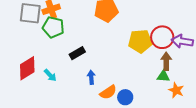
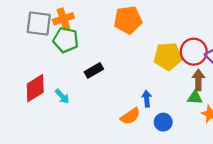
blue arrow: (91, 77) -> (147, 99), moved
blue circle: (125, 97) -> (163, 122), moved

